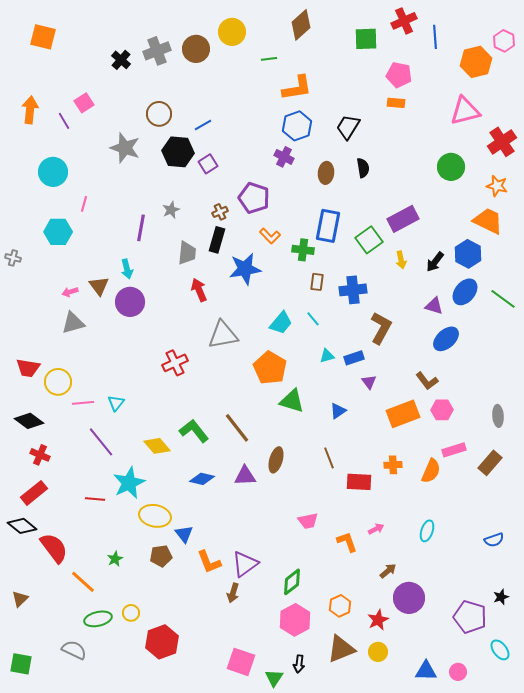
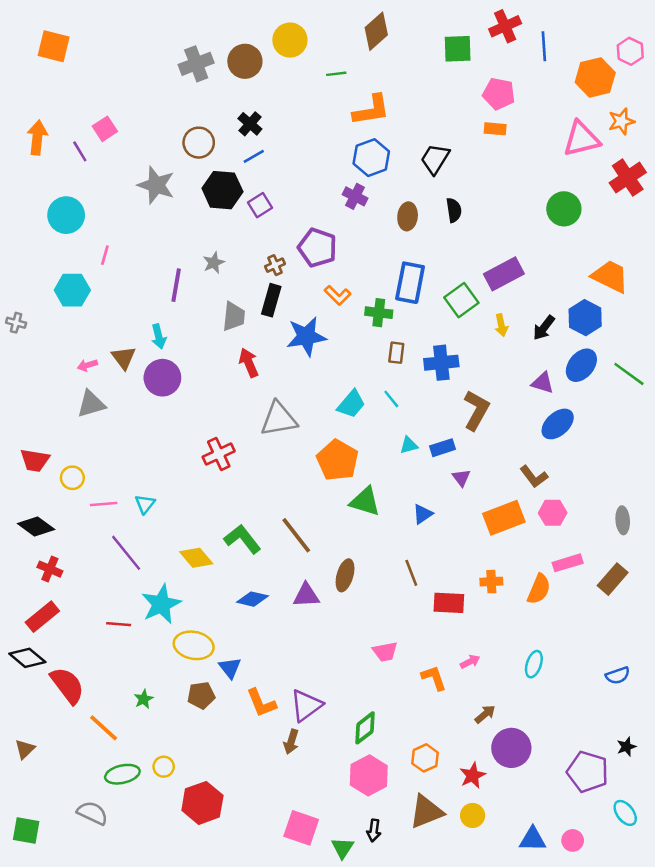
black cross: (121, 60) -> (250, 124), moved
orange star: (497, 186) -> (621, 121), moved, turned -30
yellow circle: (58, 382) -> (72, 478), size x0.7

